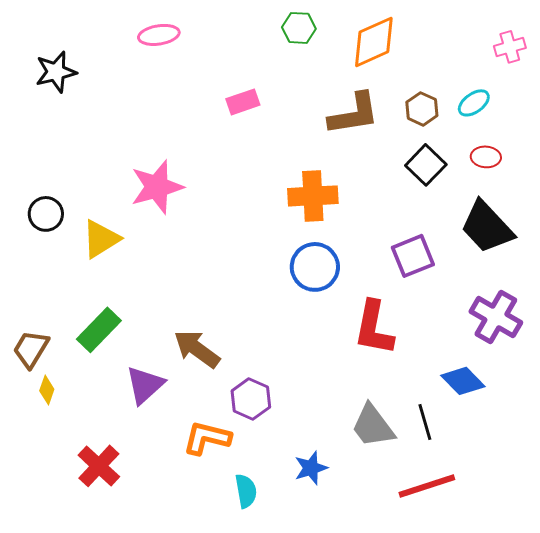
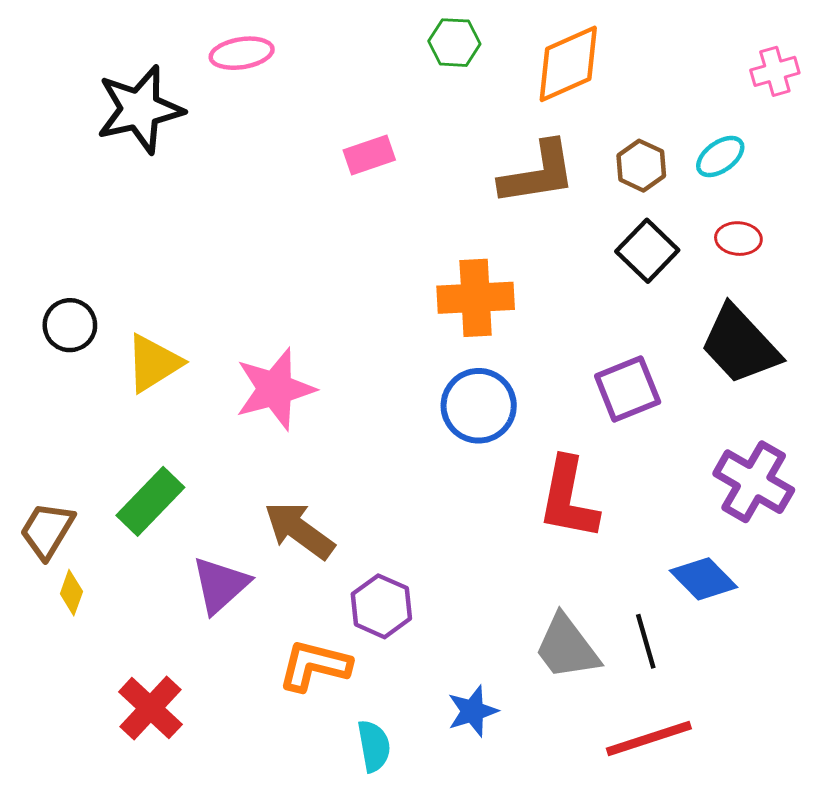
black star: (56, 72) -> (140, 109), moved, size x1.4
pink star: (157, 187) -> (275, 389), moved

